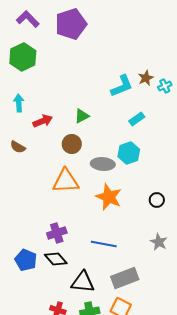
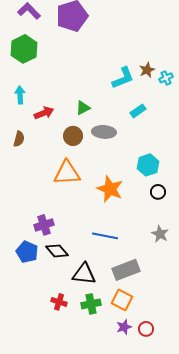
brown semicircle: (18, 147) -> (19, 139), turned -105
cyan hexagon: (129, 153) -> (148, 165), moved
gray ellipse: (103, 164) -> (104, 132), moved
purple cross: (57, 233) -> (44, 225), moved

